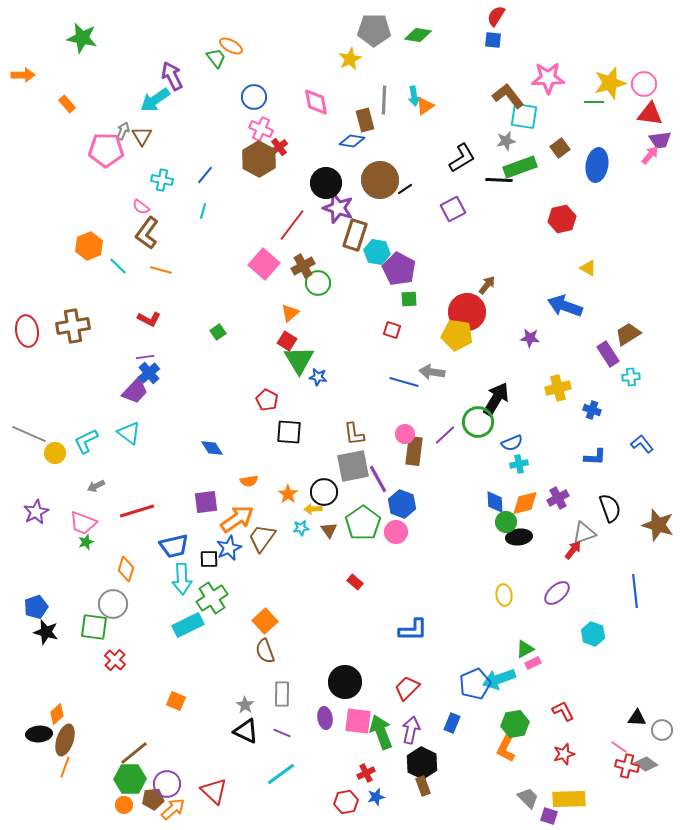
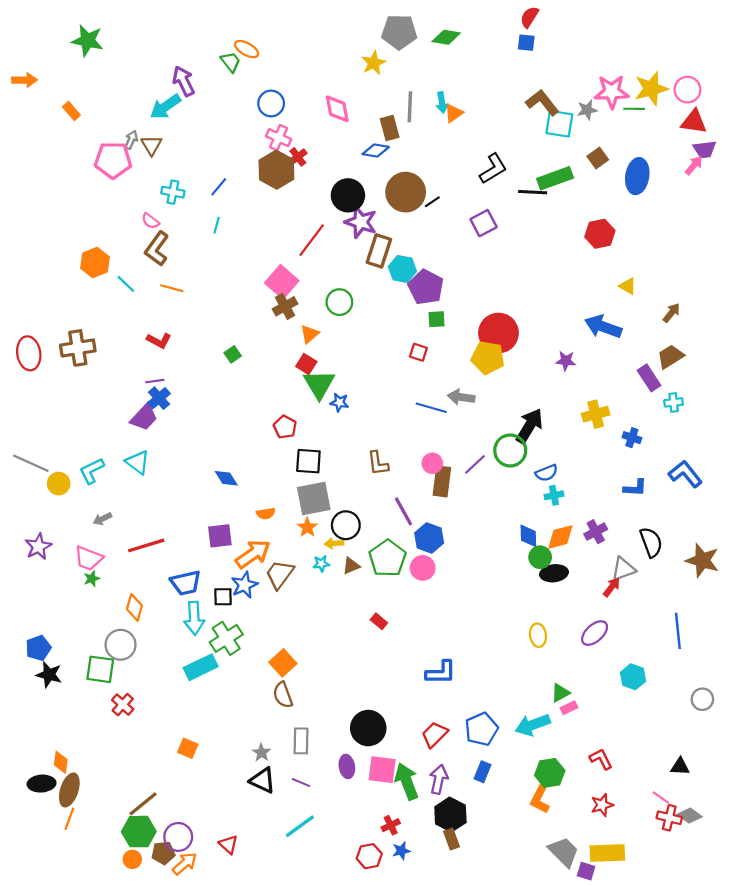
pink star: (548, 78) -> (612, 92), moved
gray star: (506, 141) -> (587, 110), moved
brown cross: (303, 266) -> (285, 306), moved
brown arrow: (487, 285) -> (671, 313), moved
blue L-shape: (642, 444) -> (685, 474), size x1.4
gray square: (353, 466) -> (314, 499), moved
brown triangle: (329, 530) -> (351, 566), turned 42
blue pentagon: (475, 684) -> (481, 729), moved
orange diamond: (57, 714) -> (61, 762), turned -40
gray circle: (662, 730) -> (702, 699), moved
red triangle: (214, 791) -> (228, 844), size x0.7
gray trapezoid: (528, 798) -> (564, 852), size x1.4

